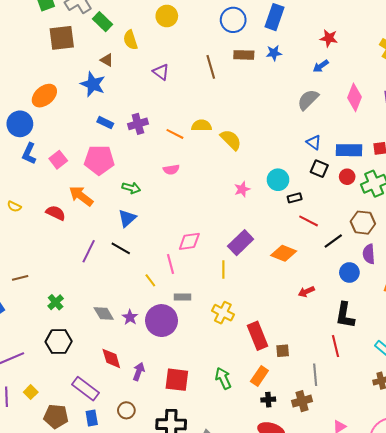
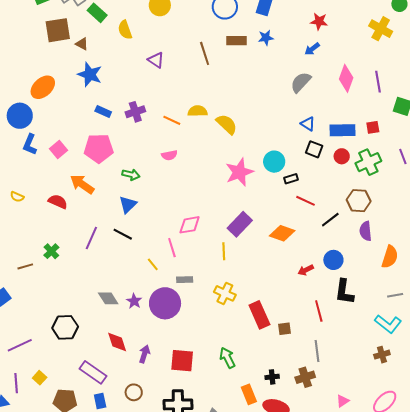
brown triangle: (107, 60) -> (82, 44), moved
pink star: (242, 189) -> (239, 172), size x1.8
blue circle: (349, 273) -> (333, 260), moved
green cross: (56, 302) -> (51, 251), moved
red line: (336, 346) -> (319, 311), moved
orange rectangle: (259, 376) -> (249, 394), moved, turned -54

